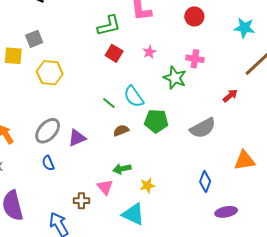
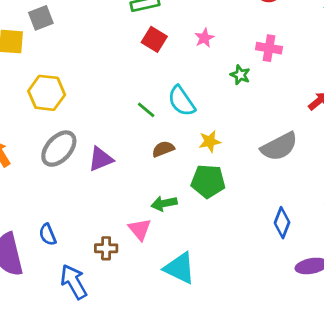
yellow hexagon: (50, 73) -> (47, 93), moved
green star: (175, 78) -> (240, 75), size x0.6
green pentagon: (156, 121) -> (208, 181), moved
blue semicircle: (48, 163) -> (48, 234), moved
yellow star: (147, 186) -> (210, 141), moved

